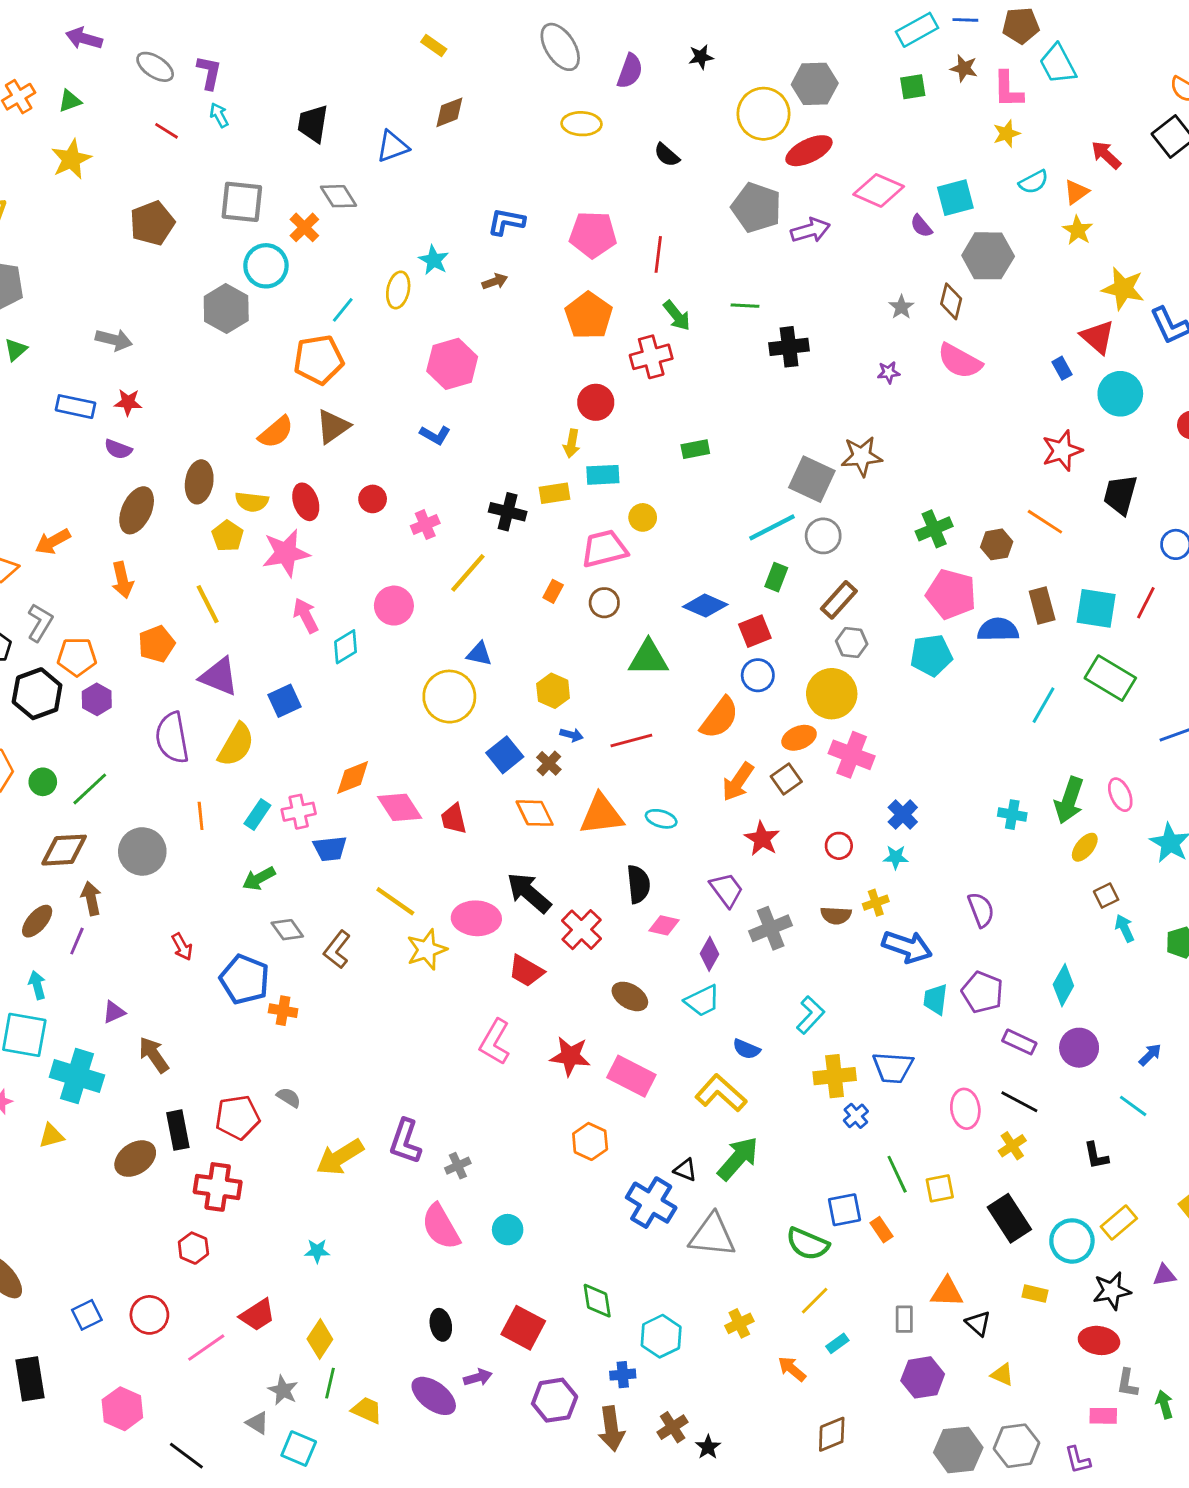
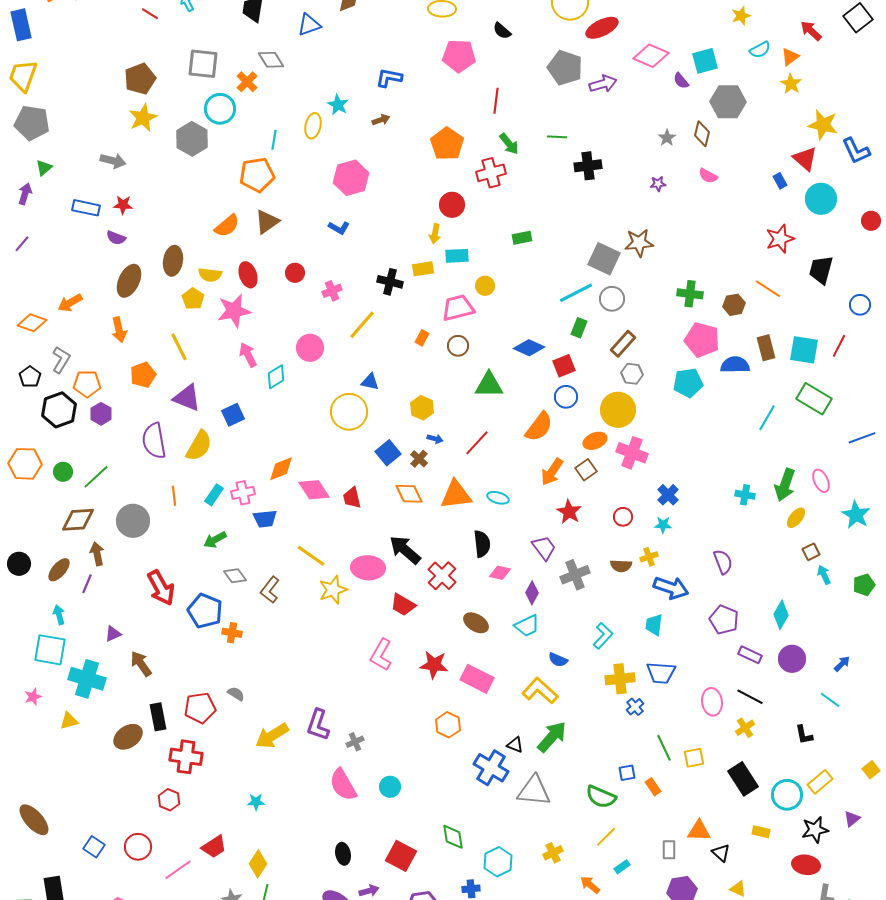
yellow star: (71, 159) -> (143, 118), moved
pink pentagon: (593, 235) -> (459, 56), moved
cyan line: (343, 310) -> (274, 140), turned -30
pink semicircle: (960, 361) -> (708, 176), size x0.6
green cross: (934, 529) -> (690, 294), turned 30
red line: (631, 741) -> (477, 443), turned -32
red arrow: (182, 947) -> (161, 588), size x1.8
cyan trapezoid: (935, 999) -> (654, 625), moved
blue square: (845, 1210) -> (627, 773), size x0.7
purple triangle: (1164, 1275) -> (852, 819), turned -30
blue square: (87, 1315) -> (94, 847), turned -30

